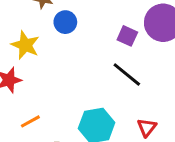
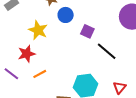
purple square: (127, 36) -> (87, 31), moved
orange line: (30, 121) -> (40, 74), moved

